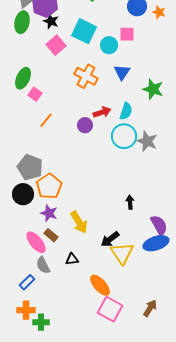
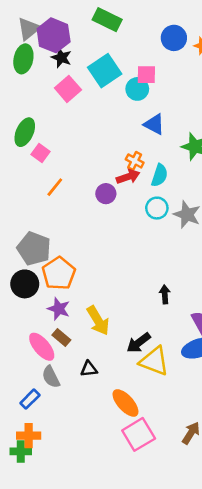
cyan square: (84, 31) -> (105, 71), turned 30
pink square: (127, 34) -> (146, 75), moved
blue triangle: (122, 72) -> (154, 124), turned -36
orange cross: (86, 76) -> (135, 161), moved, size x0.6
cyan circle: (124, 136) -> (157, 208), size x0.7
yellow triangle: (122, 253) -> (154, 361), turned -35
pink square: (110, 309) -> (139, 434), turned 30
green cross: (41, 322) -> (21, 451), moved

